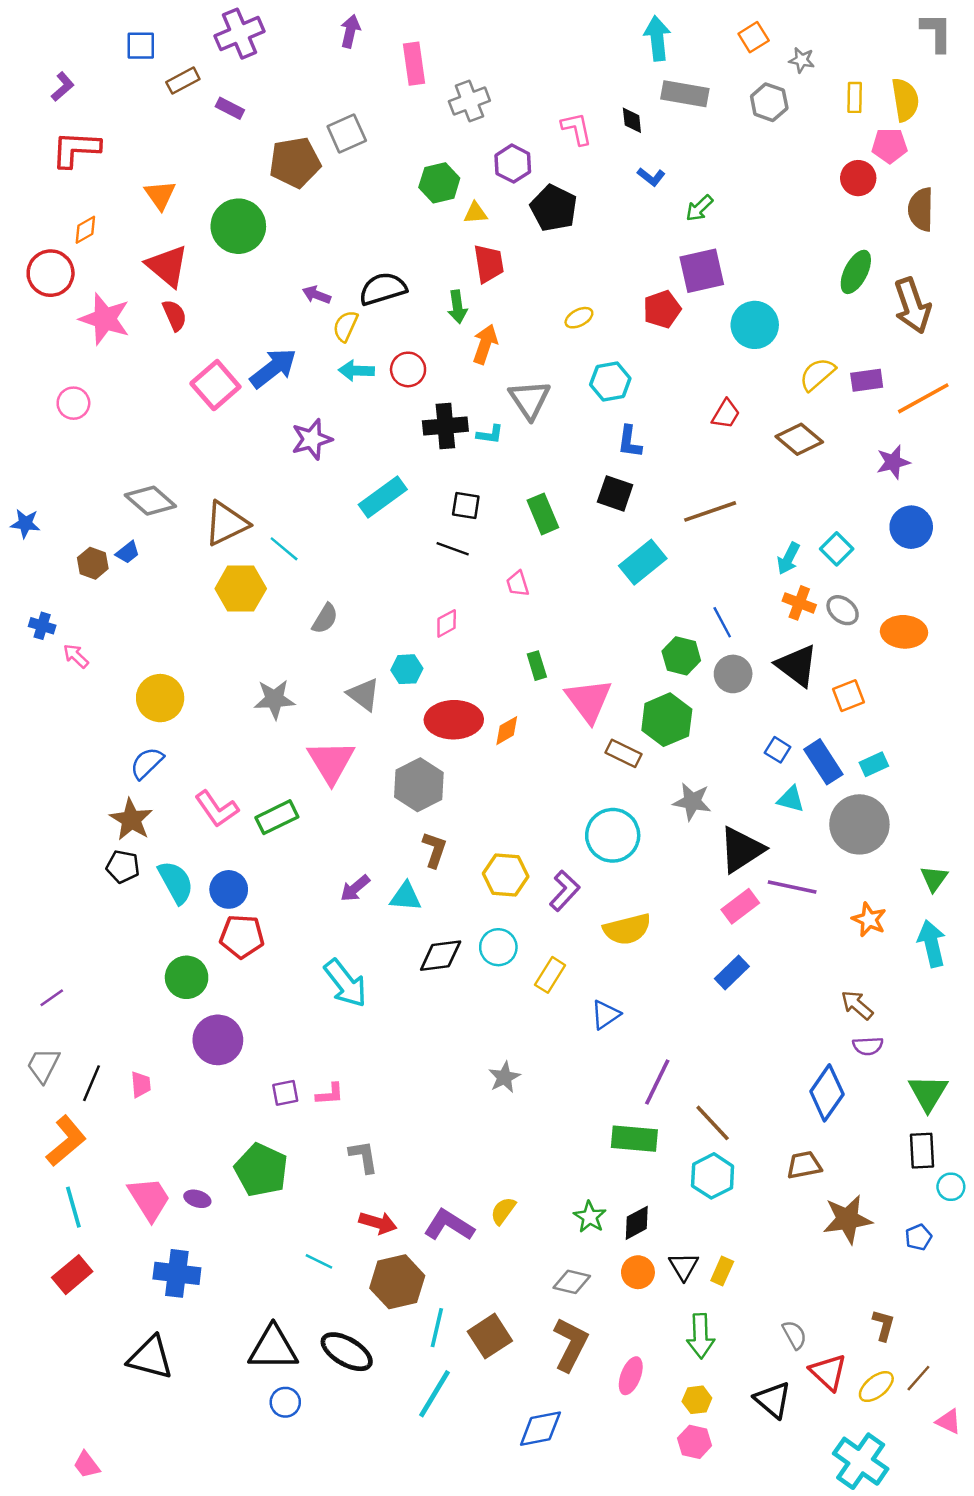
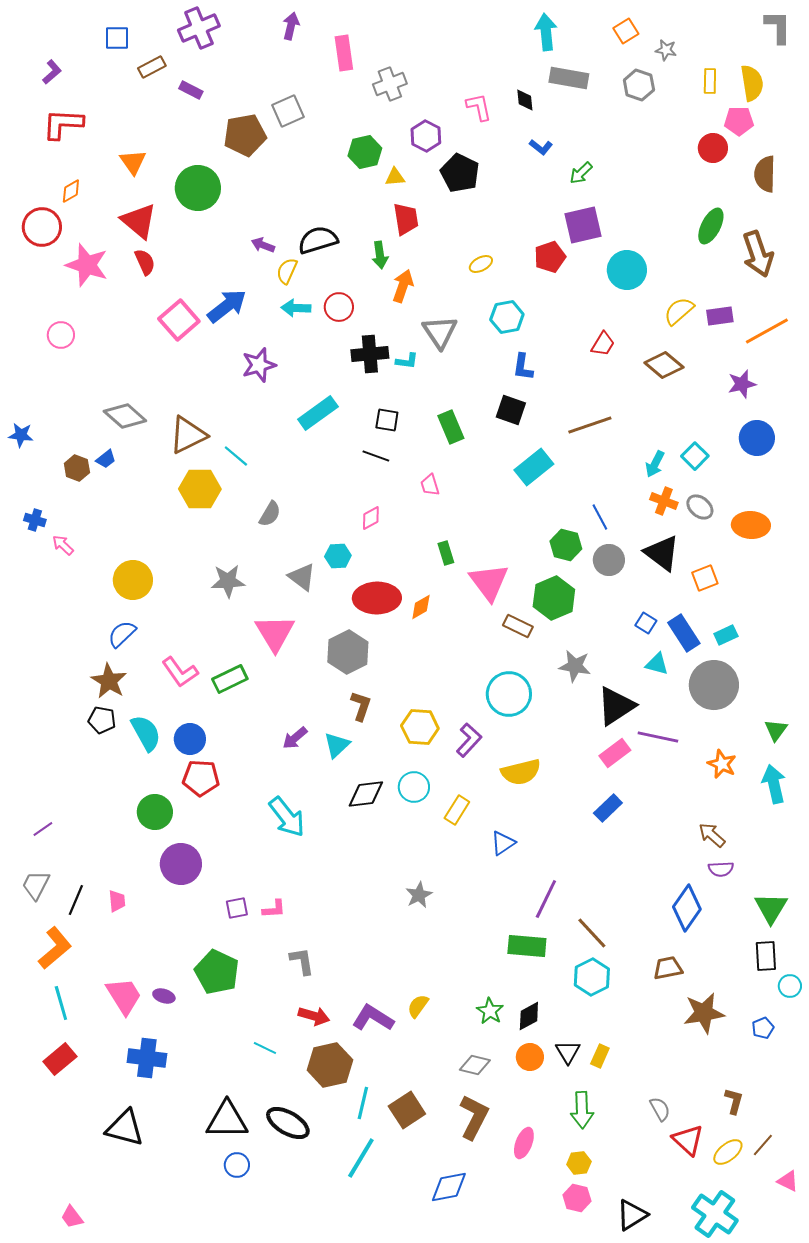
cyan triangle: (406, 897) -> (337, 745), turned -48
black triangle: (773, 1400) -> (632, 1215), moved, turned 48

